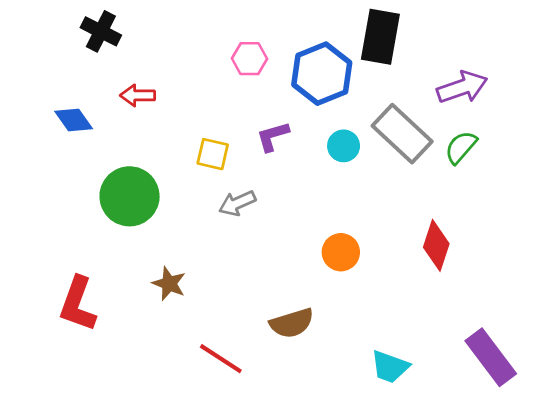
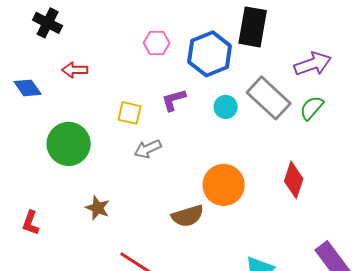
orange circle: (341, 252) -> (224, 185), size x1.5
red L-shape: (78, 304) -> (31, 223), size x0.6
brown semicircle: (292, 323) -> (188, 216), moved

